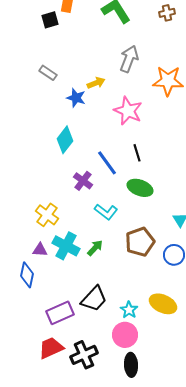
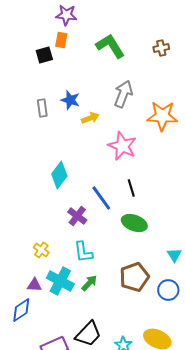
gray rectangle: (48, 73) -> (42, 108), turned 48
blue star: (76, 98) -> (70, 100), moved
cyan L-shape: (106, 212) -> (83, 252), moved, turned 45
yellow cross: (47, 215) -> (41, 250), size x0.7
blue diamond: (27, 275) -> (21, 310), turned 45

